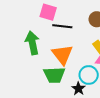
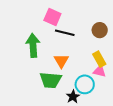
orange triangle: (62, 55) -> (61, 61), size x0.7

